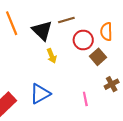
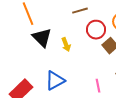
black triangle: (42, 31) -> (42, 38), moved

